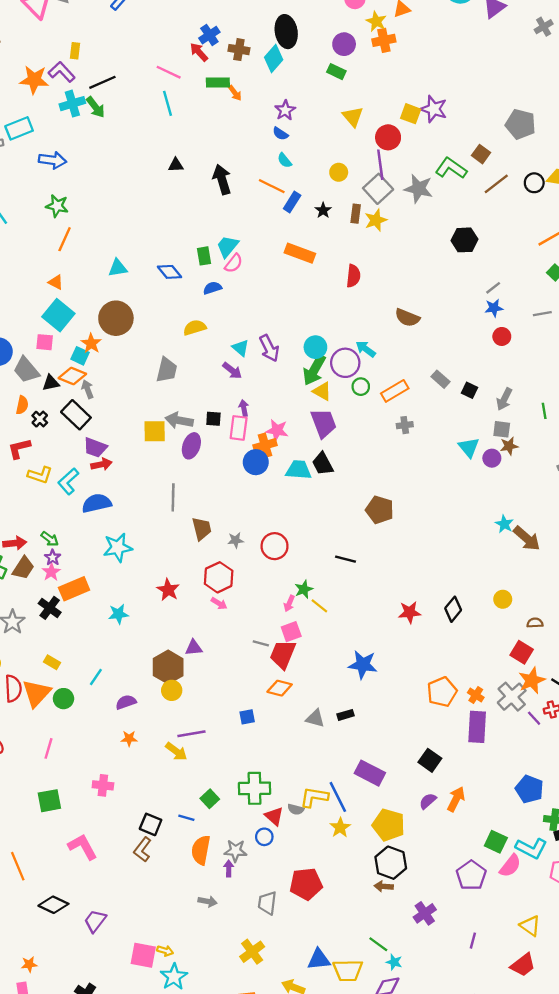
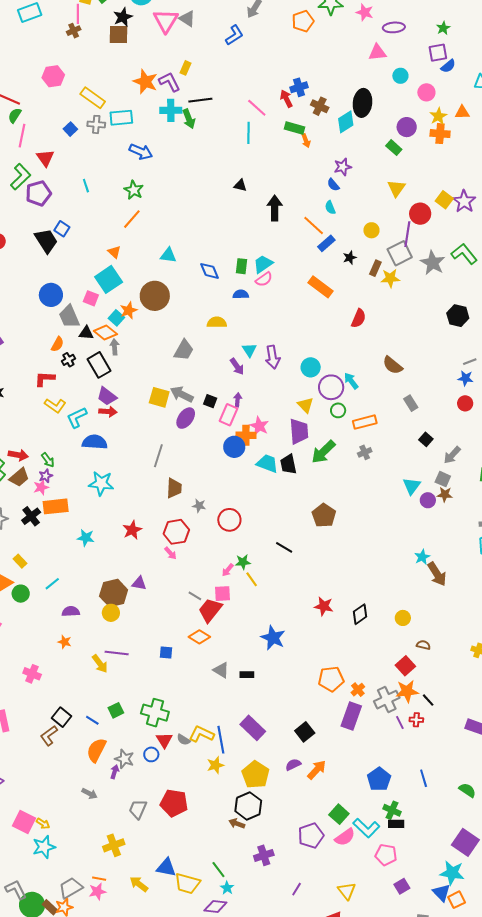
green arrow: (314, 370) -> (323, 452), moved
gray rectangle: (441, 379) -> (411, 403), moved
gray cross: (405, 425) -> (365, 452), turned -32

